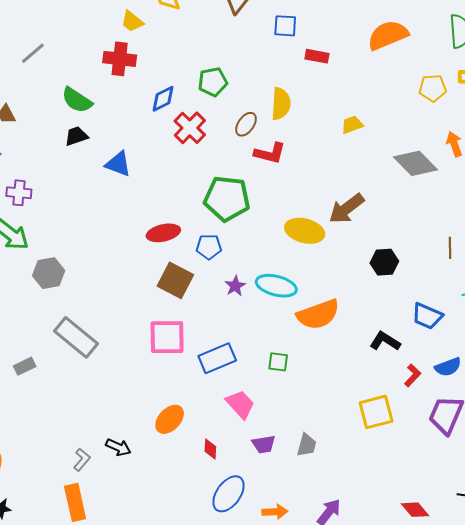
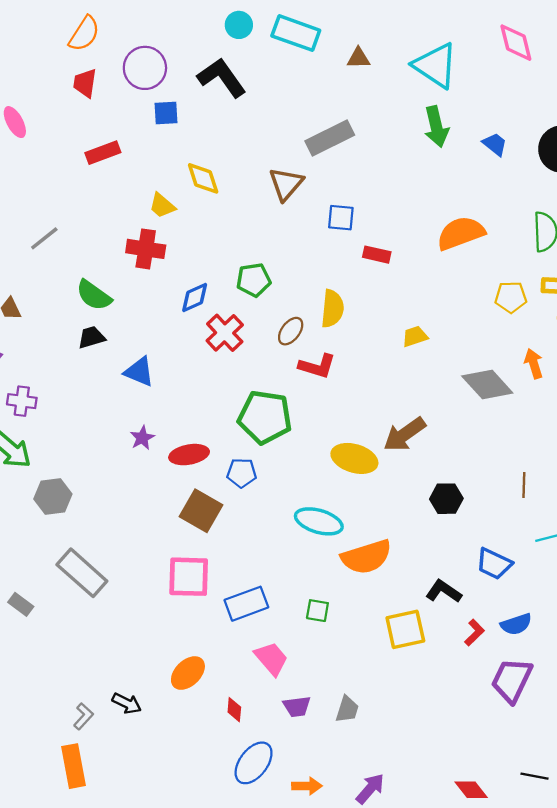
purple star: (235, 286) -> (142, 438), moved
gray rectangle: (25, 366) -> (21, 604), turned 60
yellow square: (376, 412) -> (405, 629), moved

